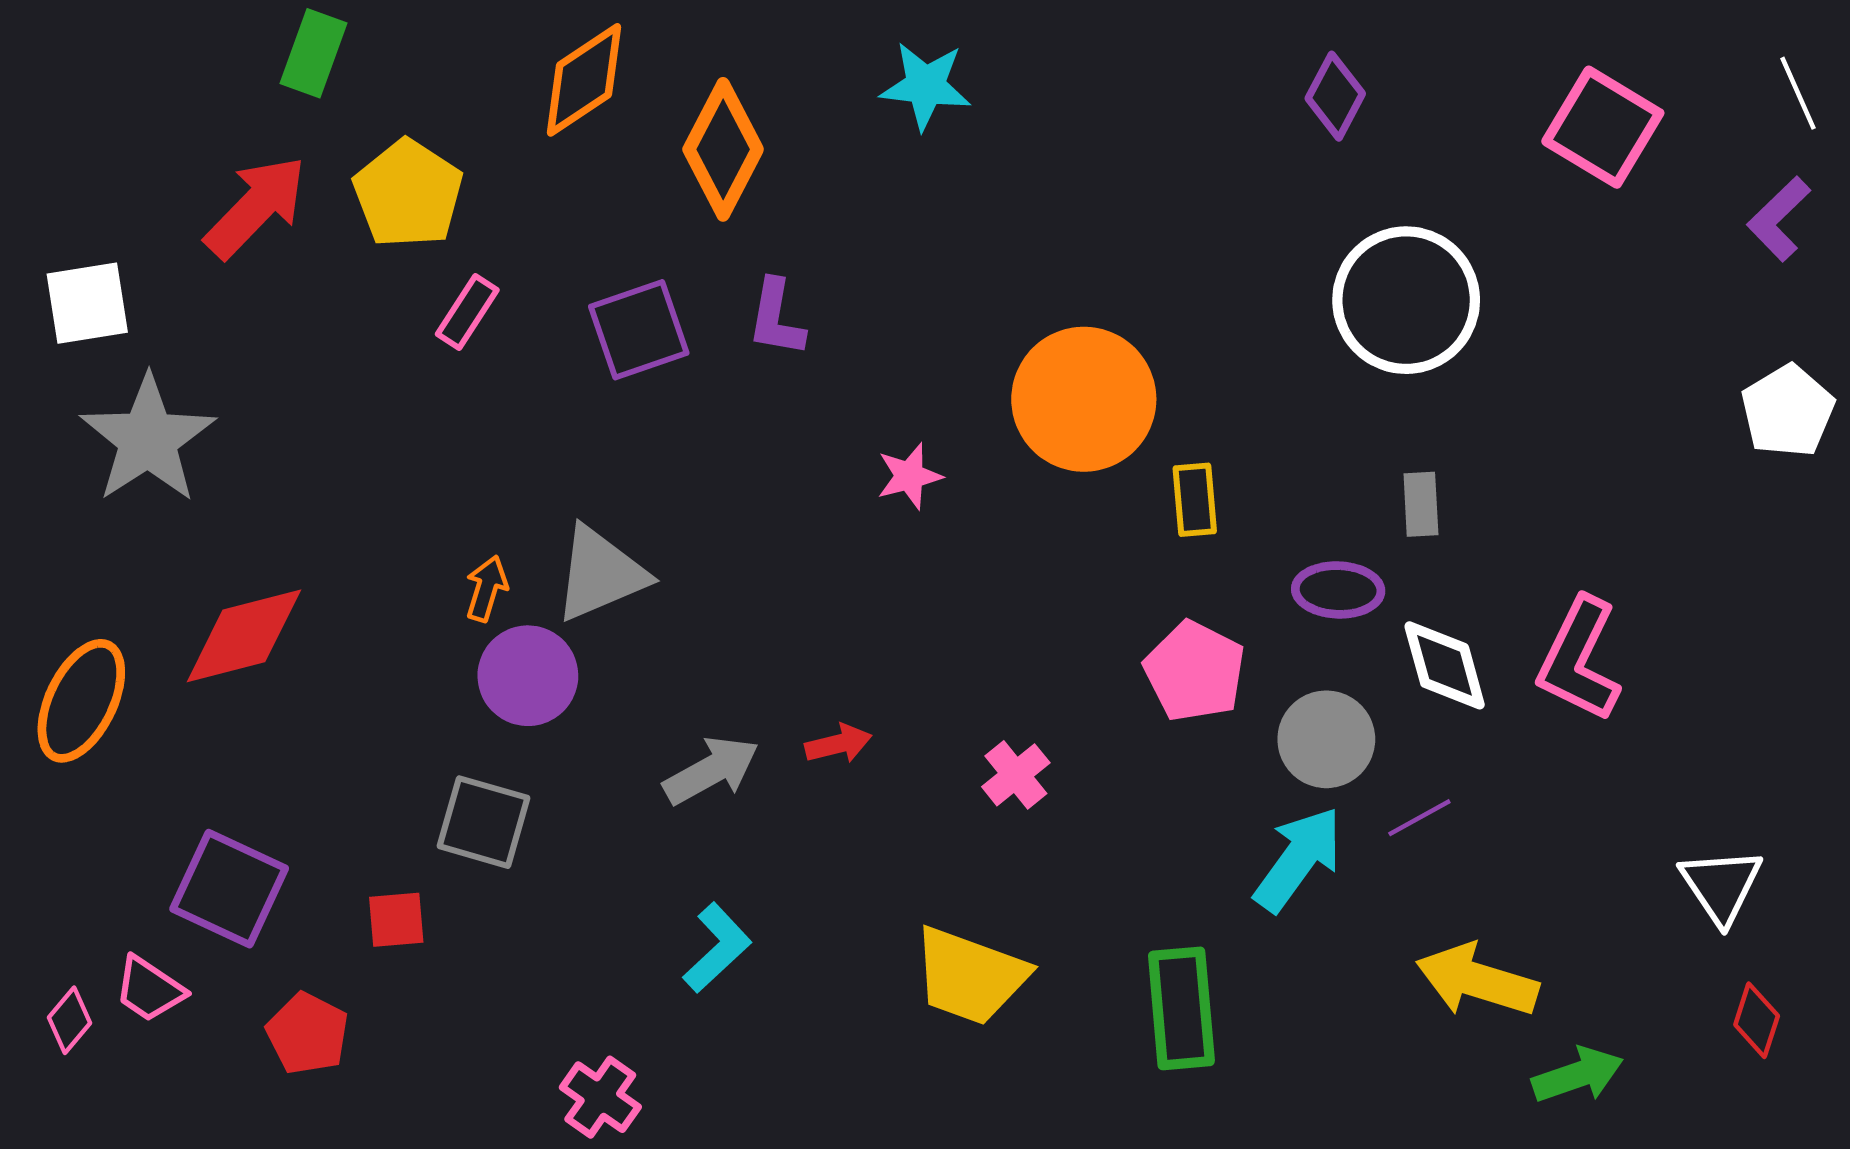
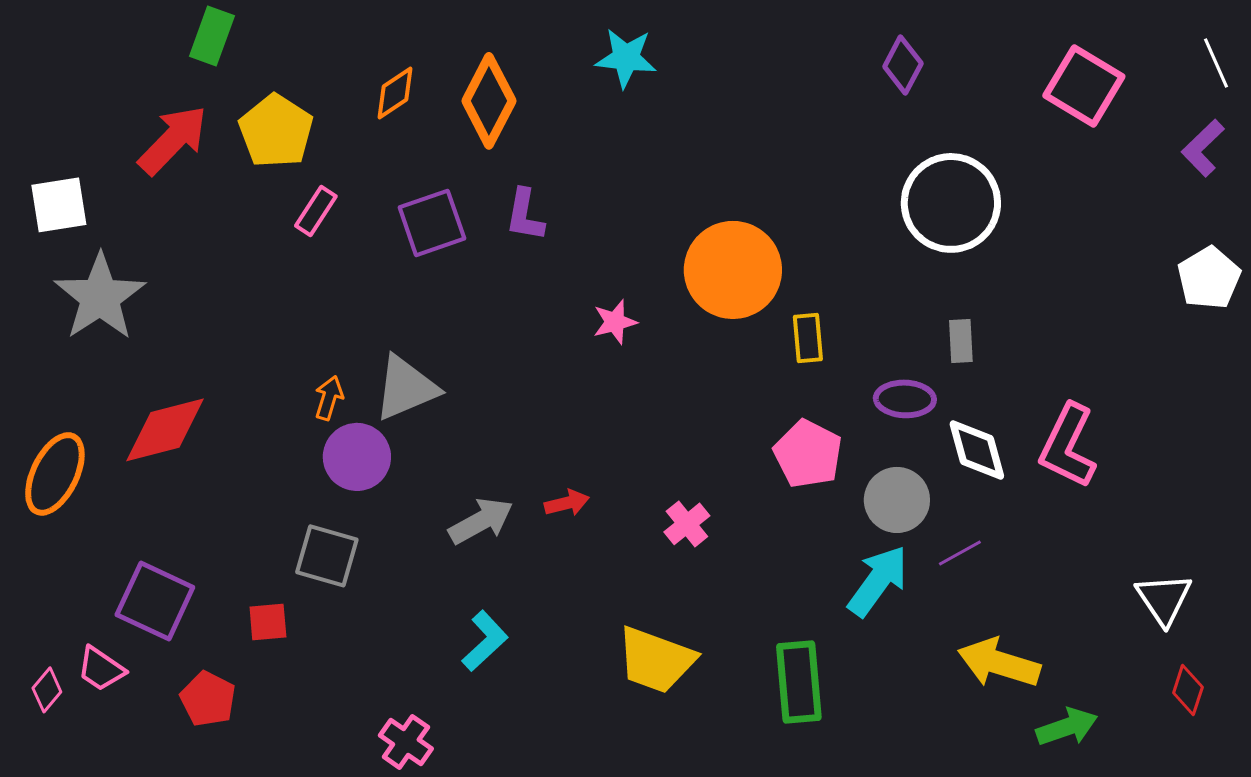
orange diamond: (584, 80) -> (395, 93), moved, size x0.7

